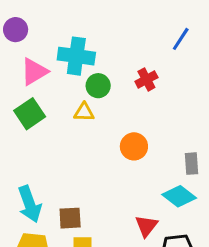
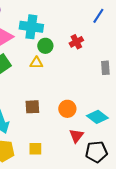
orange circle: (134, 146) -> (67, 109), moved
gray rectangle: (192, 164) -> (105, 68), moved
brown square: (70, 218) -> (32, 107), moved

